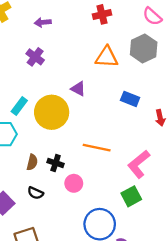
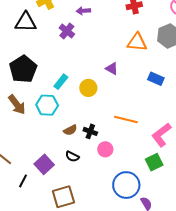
purple cross: (35, 57) -> (67, 31), moved
yellow circle: (52, 112) -> (88, 88), size x0.6
brown semicircle: (32, 162) -> (70, 130), turned 48

